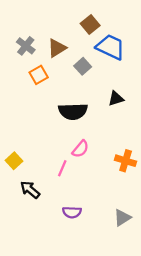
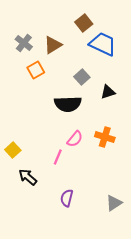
gray square: (83, 66) -> (82, 77), moved
orange cross: (126, 161) -> (105, 137), moved
purple semicircle: (72, 212) -> (67, 198), turned 102

